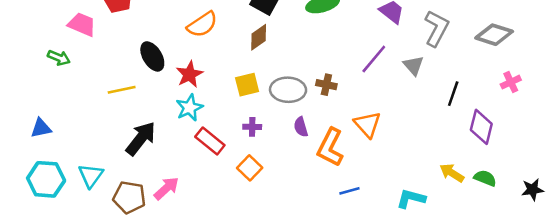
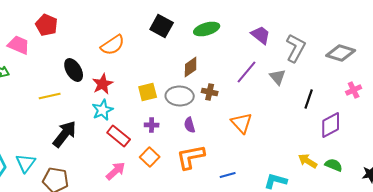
brown diamond: (259, 37) -> (191, 67), moved
purple diamond: (481, 127) -> (331, 125), turned 48
orange L-shape: (330, 147) -> (191, 157), moved, turned 52
pink arrow: (166, 188) -> (116, 171), moved

